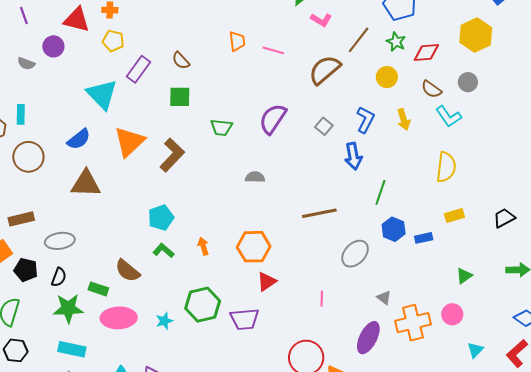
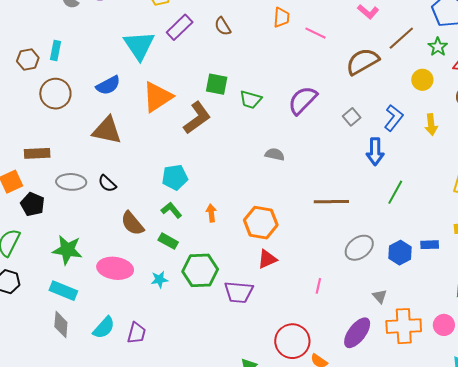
green square: (180, 97) -> (217, 84), moved
blue hexagon: (394, 229) -> (400, 253), moved
black semicircle: (59, 277) -> (107, 184), moved, turned 102
green rectangle: (98, 289) -> (168, 241), moved

